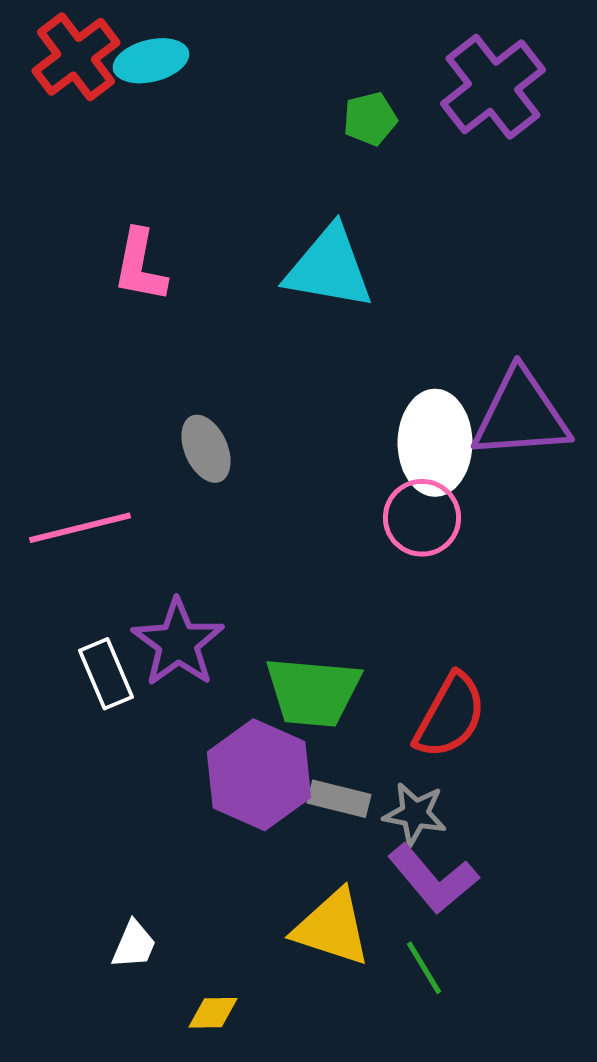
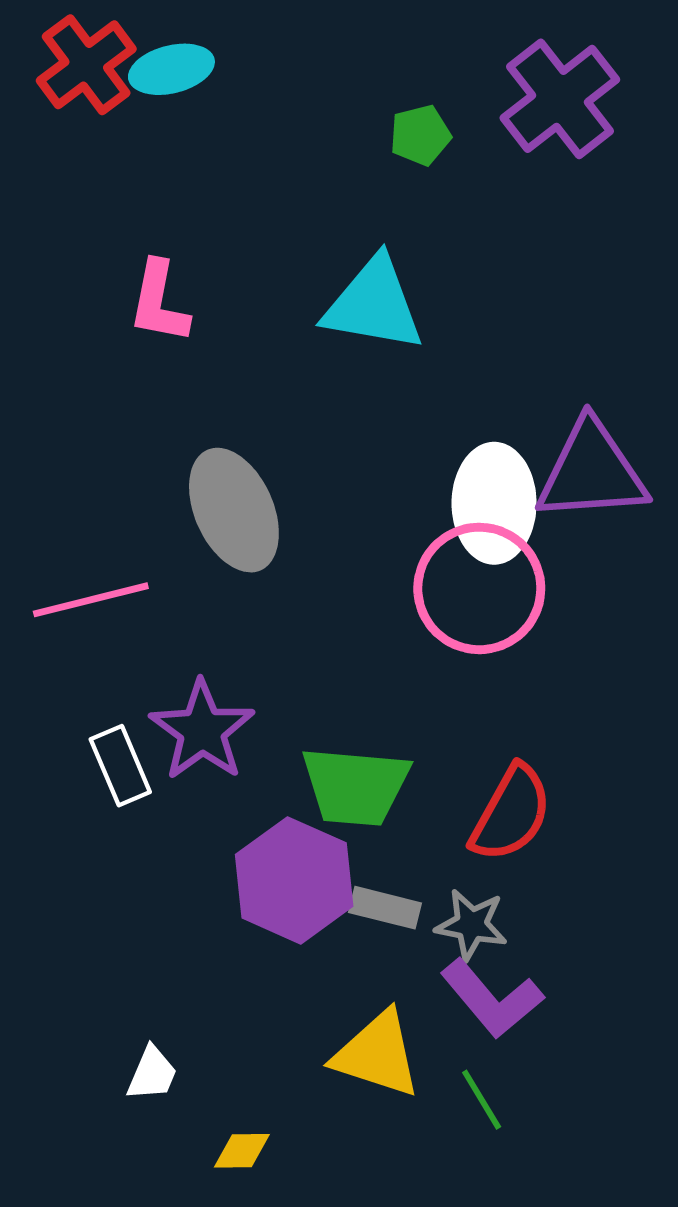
gray ellipse: (206, 449) -> (234, 510), size x1.6
pink circle: (422, 518) -> (479, 588), size x1.5

